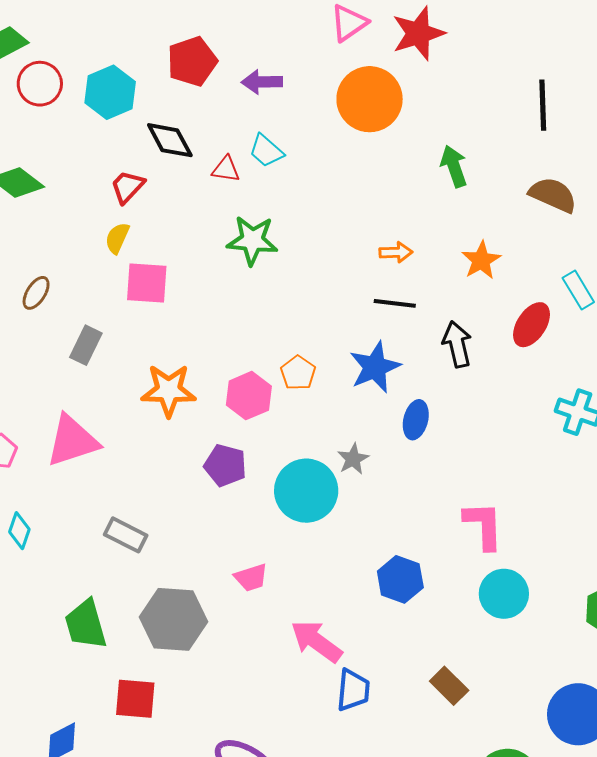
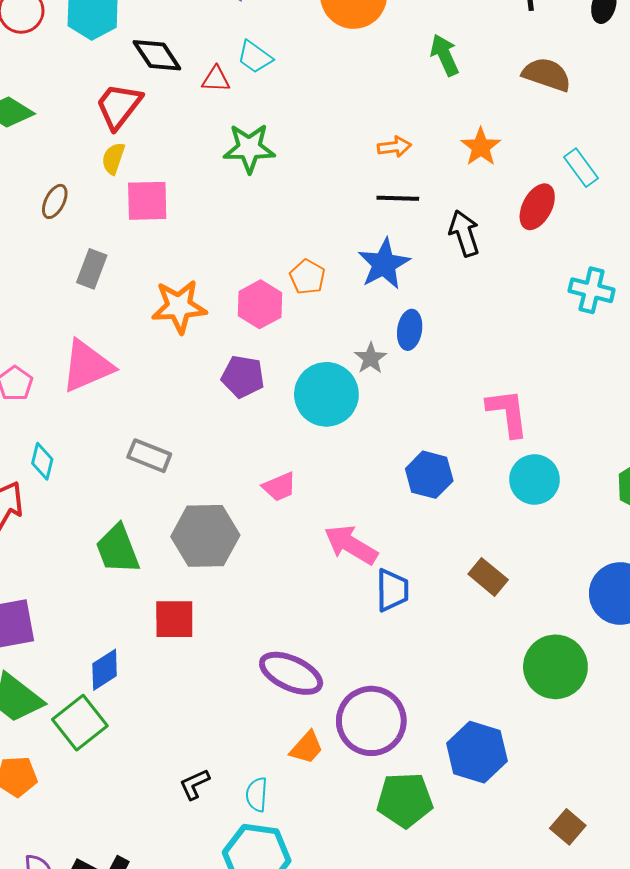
red trapezoid: (127, 187) -> (119, 106), size x1.4
brown ellipse: (36, 293) -> (55, 201), moved
blue ellipse: (416, 420) -> (410, 330), moved

